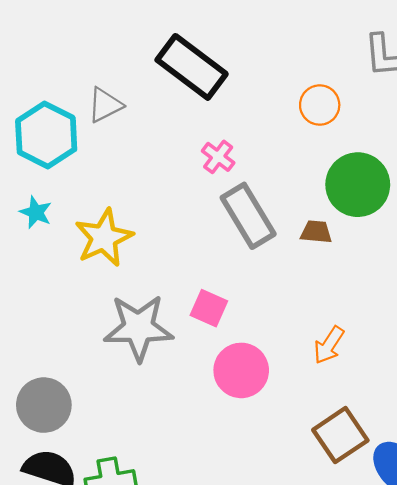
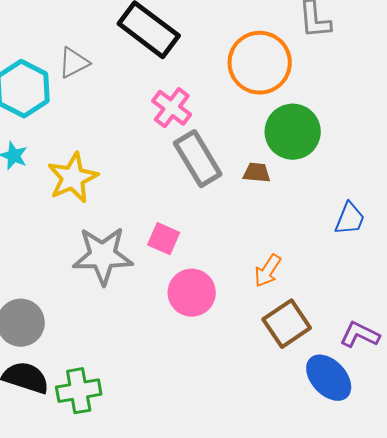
orange circle: (320, 105) -> (260, 63), size x1.8
pink cross: (218, 157) -> (172, 108), size x1.4
brown square: (340, 435) -> (287, 324), moved

